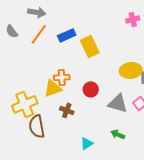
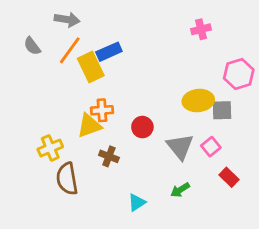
yellow rectangle: (90, 46) -> (91, 67), moved
gray triangle: (118, 103) -> (180, 147), turned 35
yellow cross: (25, 104) -> (50, 148), size x0.7
green arrow: (118, 134) -> (180, 190), turned -56

